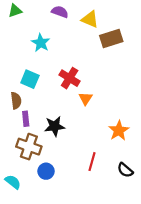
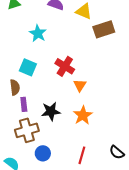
orange star: (119, 131) -> (83, 115), moved
brown cross: (29, 147) -> (27, 130), turned -35
red line: (92, 162) -> (82, 155), moved

